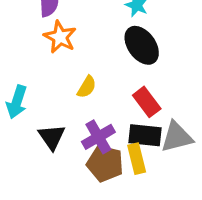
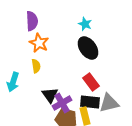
yellow semicircle: (87, 87) -> (36, 66), moved, turned -40
black triangle: (52, 137) -> (50, 95), moved

